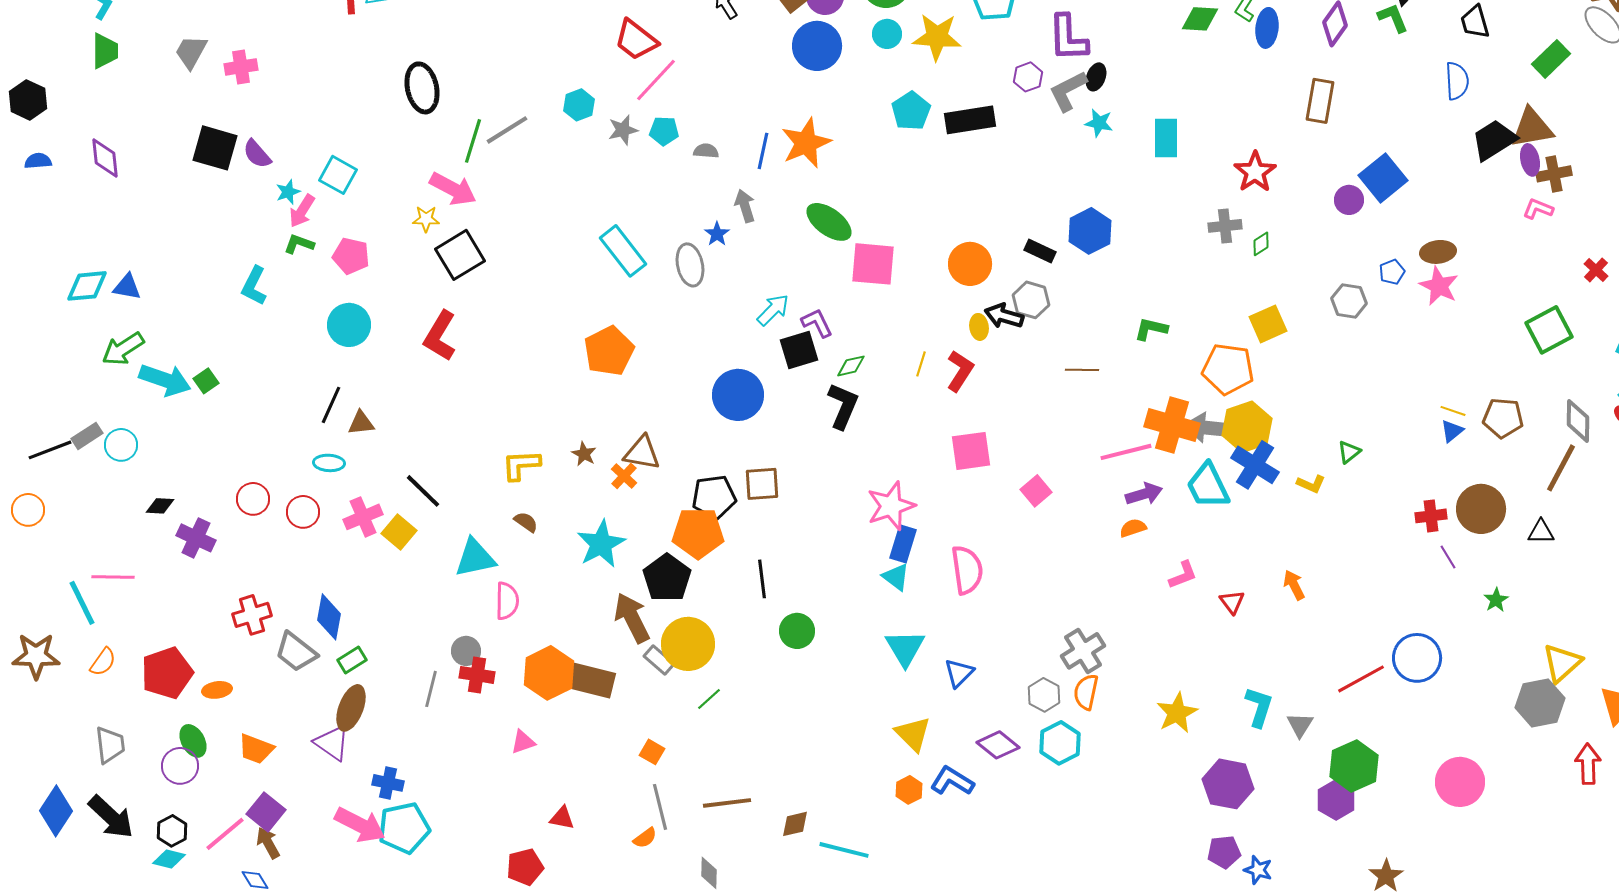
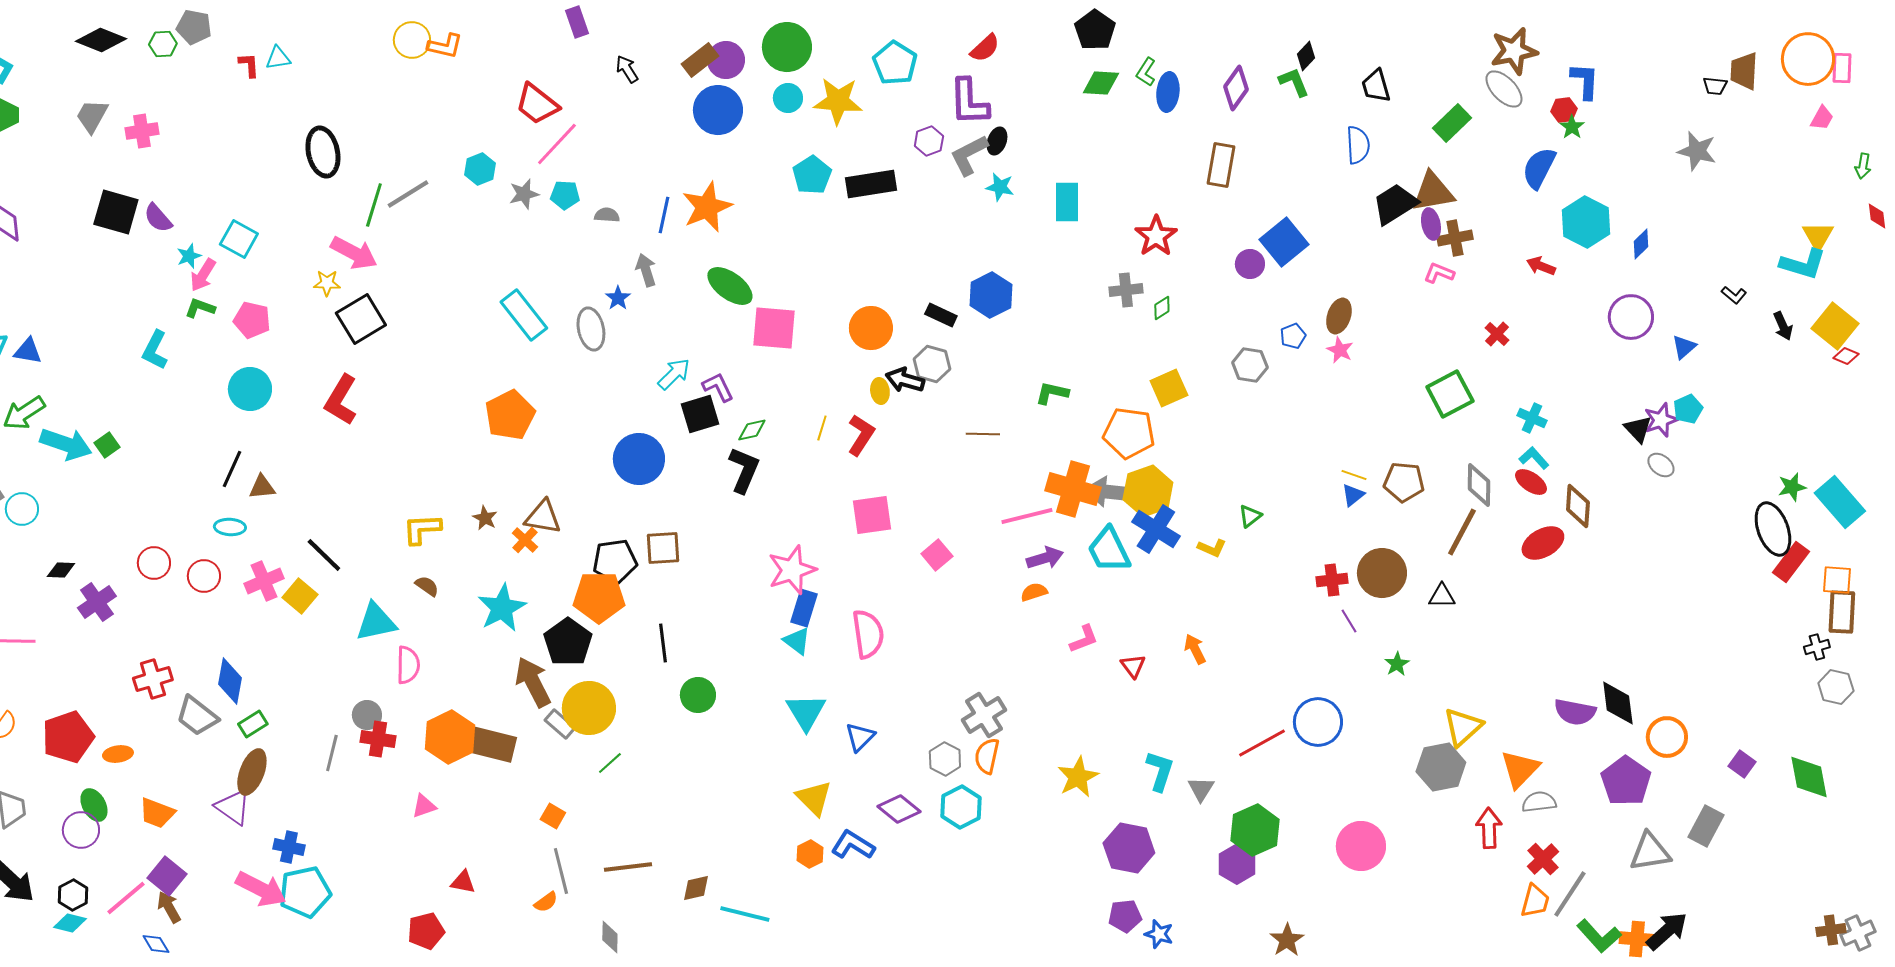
brown ellipse: (1438, 252) -> (1339, 316), turned -64
pink star: (1439, 286) -> (1340, 350), size x0.7
purple cross: (196, 538) -> (97, 602), turned 30

